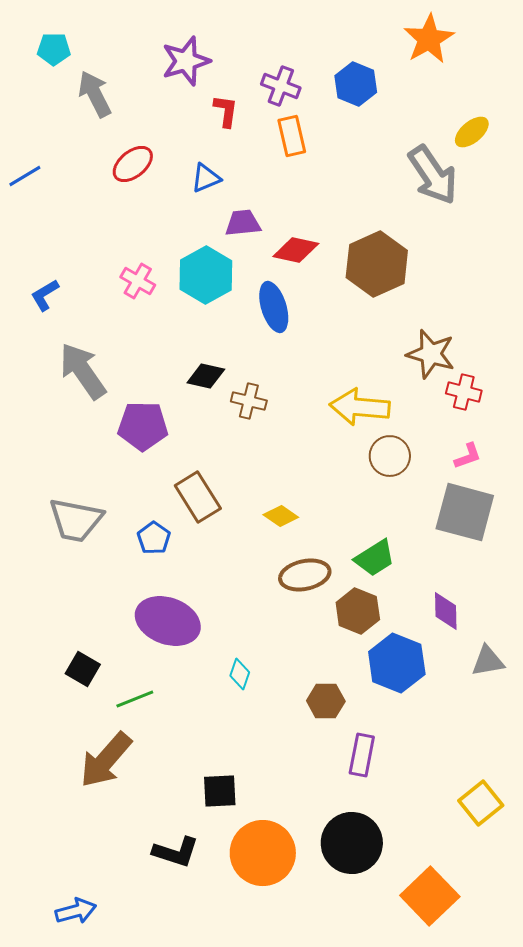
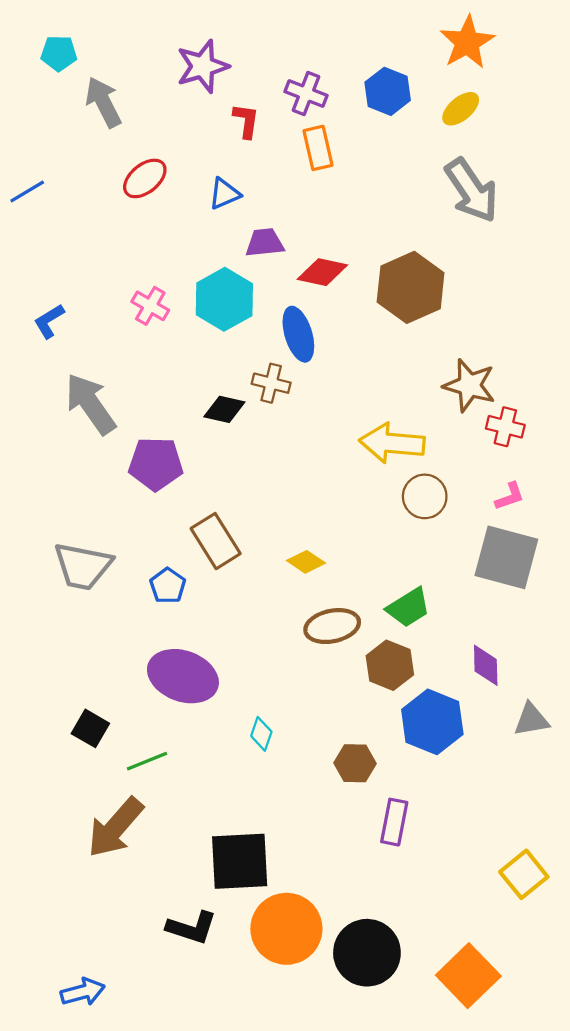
yellow ellipse: (472, 132) -> (461, 109), moved
brown cross: (249, 401) -> (271, 383), moved
black square: (220, 791) -> (240, 861), size x1.6
black circle: (352, 843) -> (367, 953), moved

